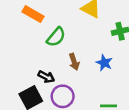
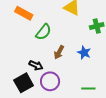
brown arrow: (74, 62) -> (59, 52), turned 48

